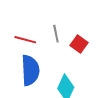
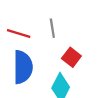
red square: (79, 44) -> (71, 57), moved

